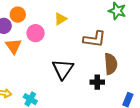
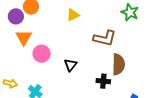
pink circle: (36, 33) -> (42, 54), moved
black triangle: (63, 69) -> (70, 65), size x0.6

